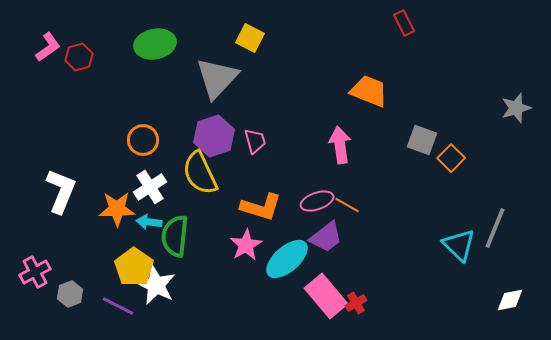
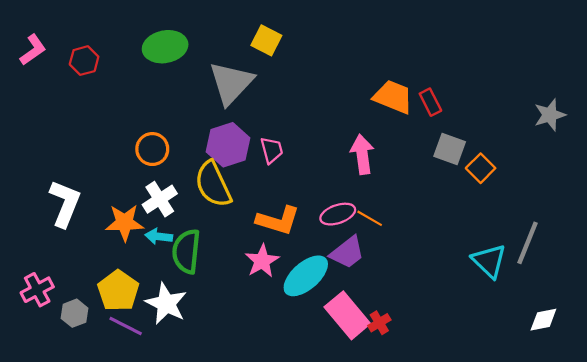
red rectangle: (404, 23) -> (430, 102), moved
pink L-shape: (48, 47) -> (33, 50), moved
yellow pentagon: (134, 267) -> (118, 291), moved

